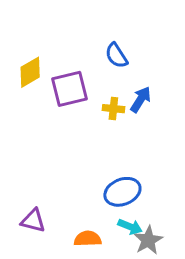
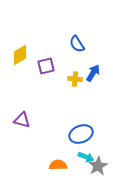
purple square: (69, 89) -> (46, 66), size x0.7
purple triangle: (33, 221) -> (22, 120), moved

